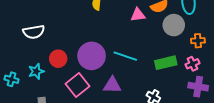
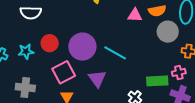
green rectangle: (166, 63) -> (157, 81), moved
purple triangle: (112, 85) -> (97, 79), turned 42

